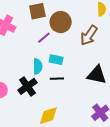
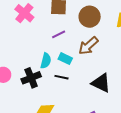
brown circle: (61, 22) -> (90, 17), moved
brown arrow: (89, 35) -> (88, 46), moved

